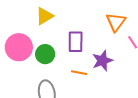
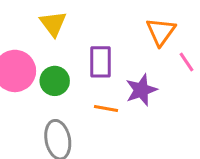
yellow triangle: (44, 16) -> (53, 24), turned -36

